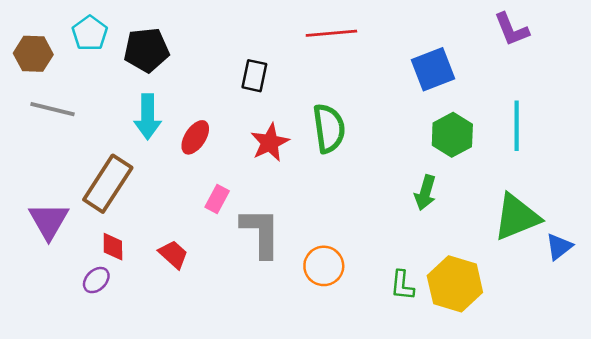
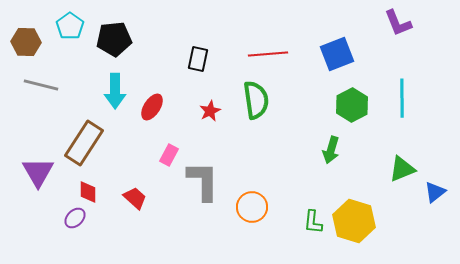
red line: (331, 33) -> (268, 54), moved
red star: (270, 143) -> (210, 111), size x0.7
green triangle: (517, 217) -> (402, 169), size x0.7

